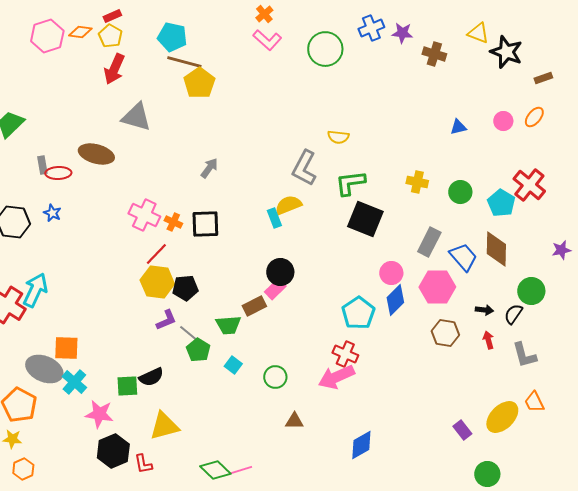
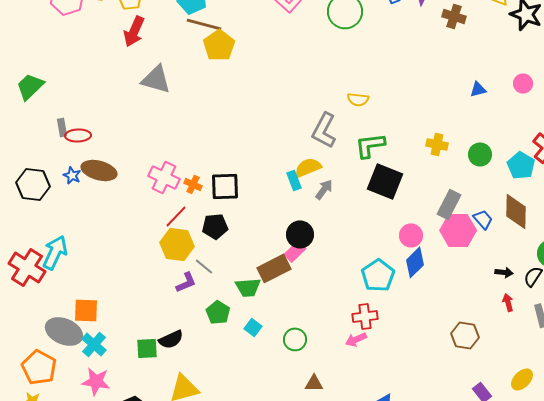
brown ellipse: (96, 154) -> (99, 170), moved
gray arrow: (209, 168) -> (324, 189), moved
blue trapezoid: (463, 257) -> (483, 219), size x0.7
pink hexagon: (437, 287) -> (458, 230), moved
black pentagon: (185, 288) -> (215, 226), moved
brown rectangle: (254, 306) -> (274, 268), size x1.4
gray line: (188, 333) -> (204, 266), moved
brown hexagon: (445, 333) -> (465, 335), moved
red cross: (345, 354) -> (365, 316), turned -30
pink arrow: (336, 377) -> (356, 339), size x0.6
pink star: (99, 414) -> (96, 381), moved
yellow ellipse: (502, 417) -> (522, 379), size x0.7

